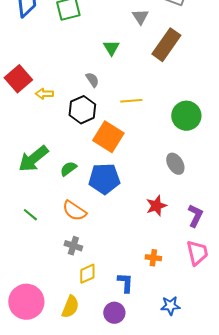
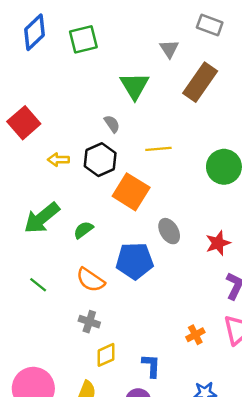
green triangle: (111, 48) -> (135, 86), size x1.5
yellow arrow: (44, 94) -> (58, 160), moved
gray ellipse: (175, 164) -> (169, 231), moved
blue pentagon: (104, 179) -> (135, 261), moved
red star: (156, 206) -> (218, 243), moved
orange cross: (153, 258) -> (195, 335), moved, turned -35

